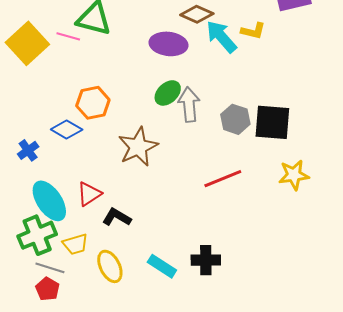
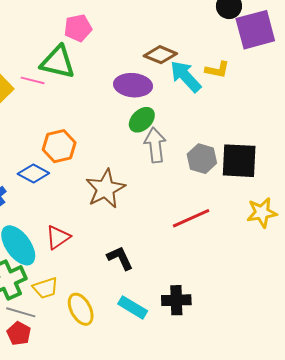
green ellipse: (168, 93) -> (142, 120), moved
black L-shape: (117, 217) -> (120, 258), moved, turned 36

